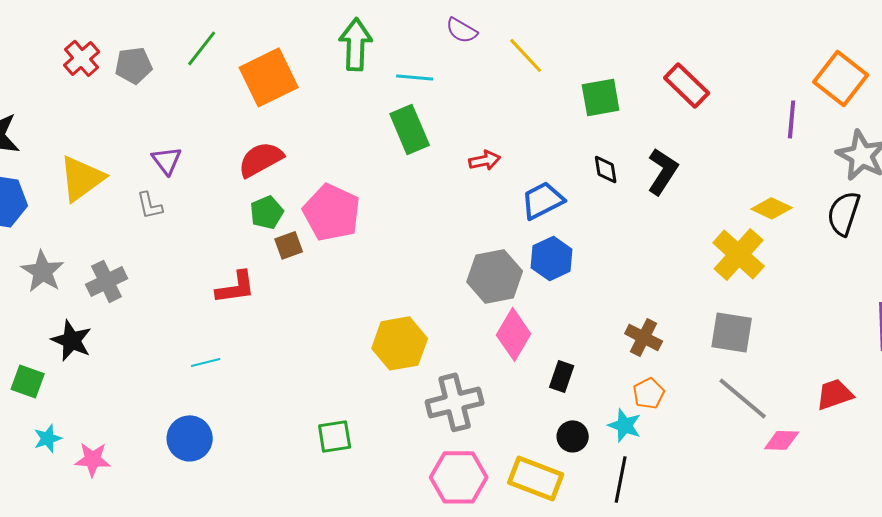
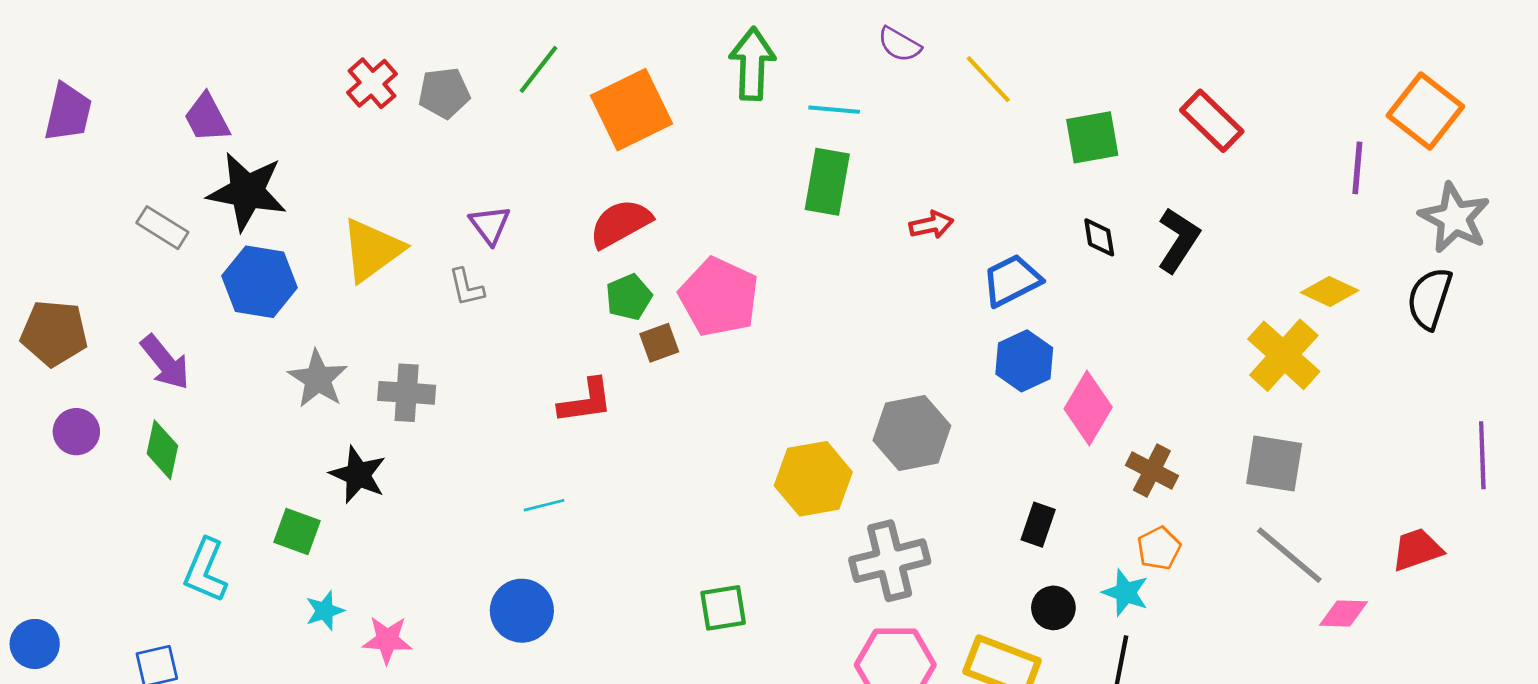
green rectangle: (410, 129) -> (827, 182), turned 33
gray hexagon: (495, 276) -> (912, 433), moved
gray cross: (107, 281) -> (407, 393), turned 30
pink diamond: (514, 334) -> (1088, 408), moved

